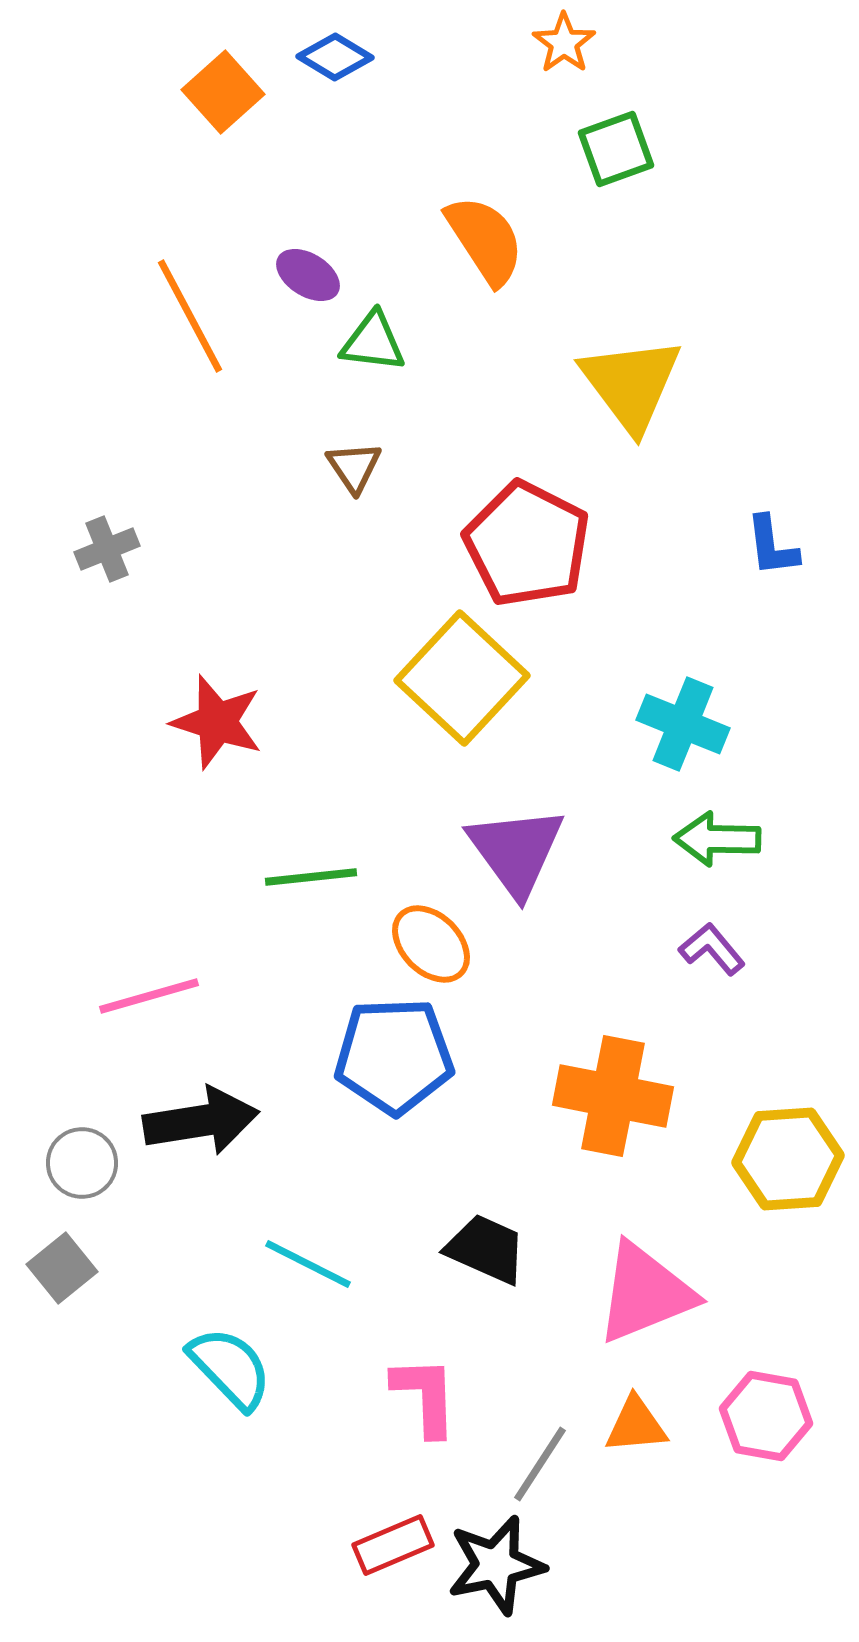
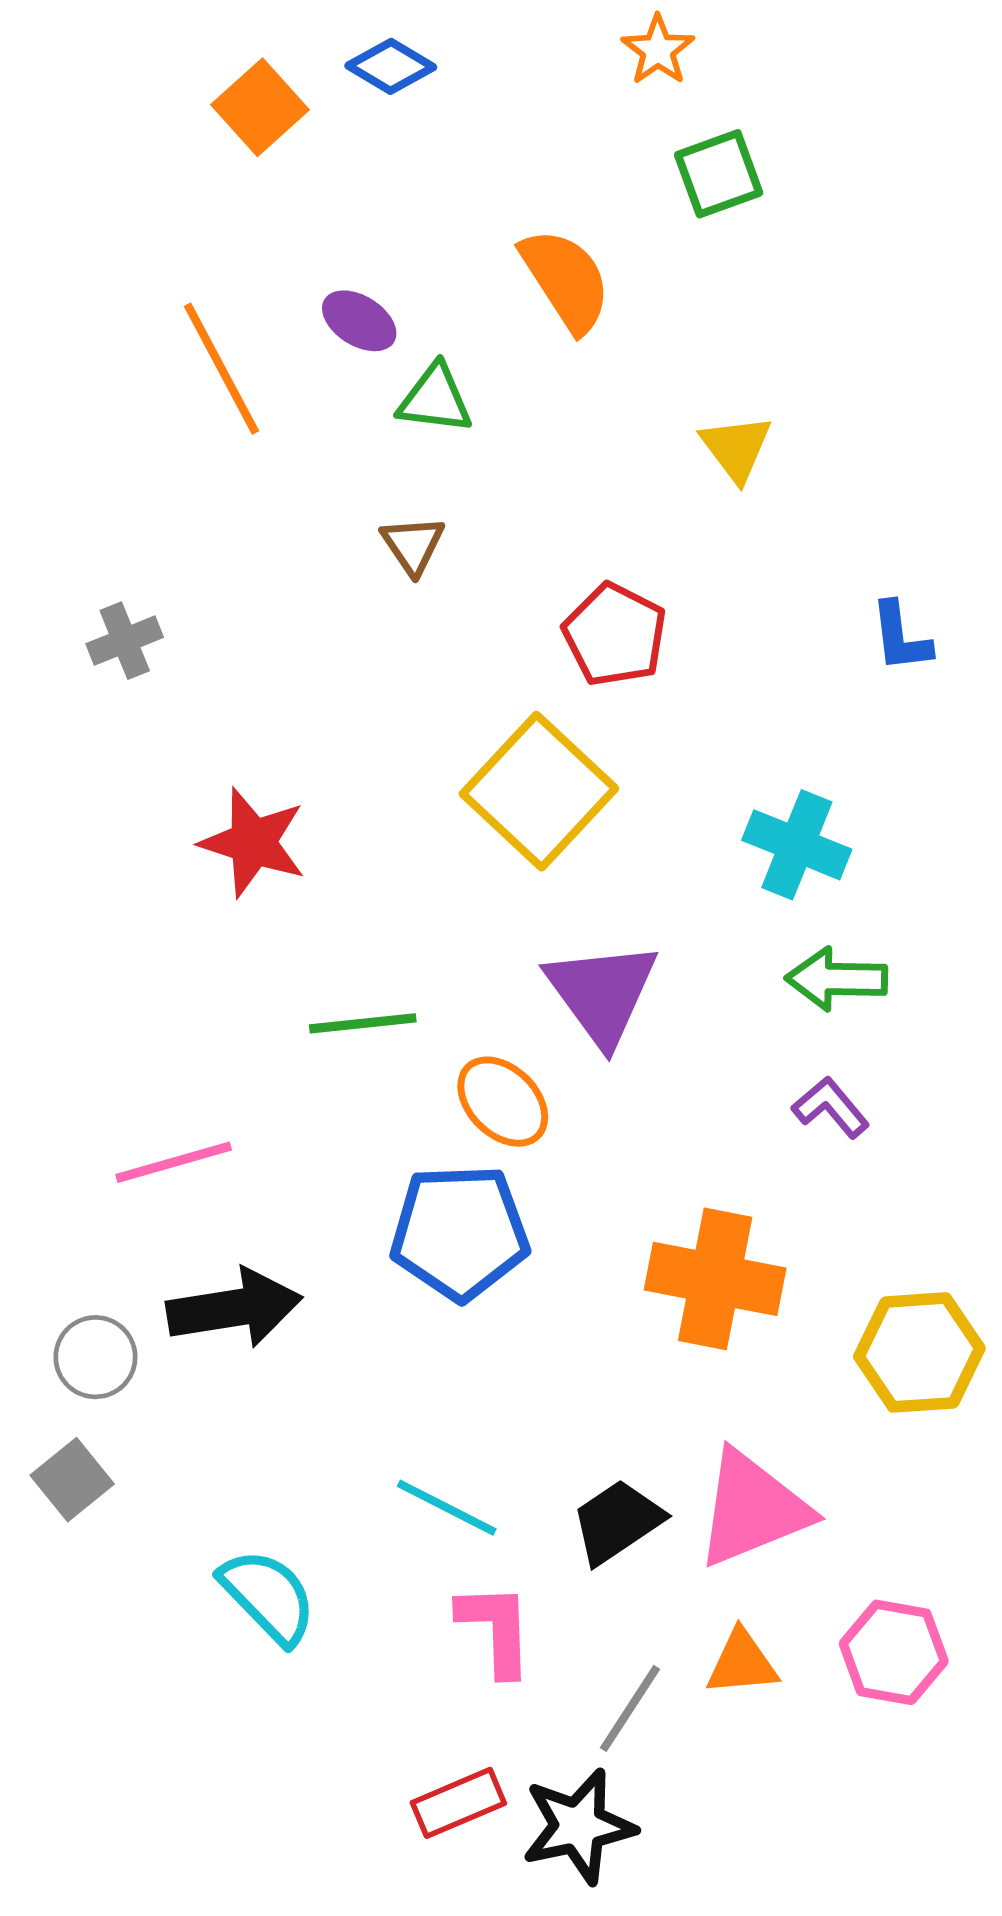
yellow triangle: (631, 384) -> (736, 448), size x0.6
red pentagon: (527, 544) -> (615, 635), size x0.7
black trapezoid: (486, 1249) -> (617, 1522), moved, turned -58
cyan line: (308, 1264) -> (447, 1508), moved

